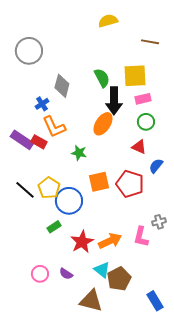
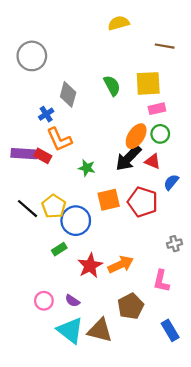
black arrow: (114, 101) -> (128, 158), moved, turned 44
orange ellipse: (103, 124) -> (136, 136), moved
purple rectangle: (22, 140) -> (24, 154), turned -30
pink L-shape: (141, 237) -> (161, 281), moved
cyan triangle: (102, 270) -> (70, 330), moved, size x1.5

